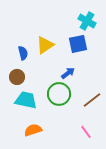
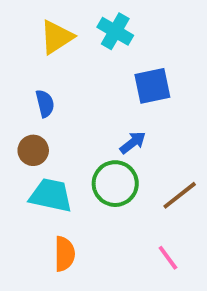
cyan cross: (87, 21) -> (115, 31), moved
yellow triangle: (45, 45) -> (57, 37), moved
orange semicircle: (33, 130) -> (64, 254), turned 108

